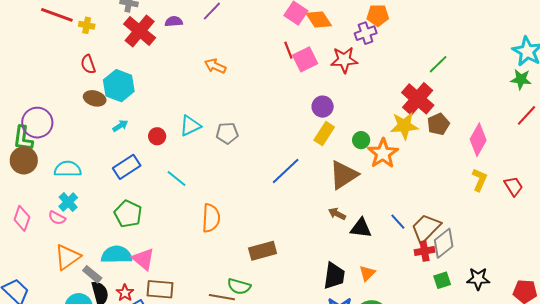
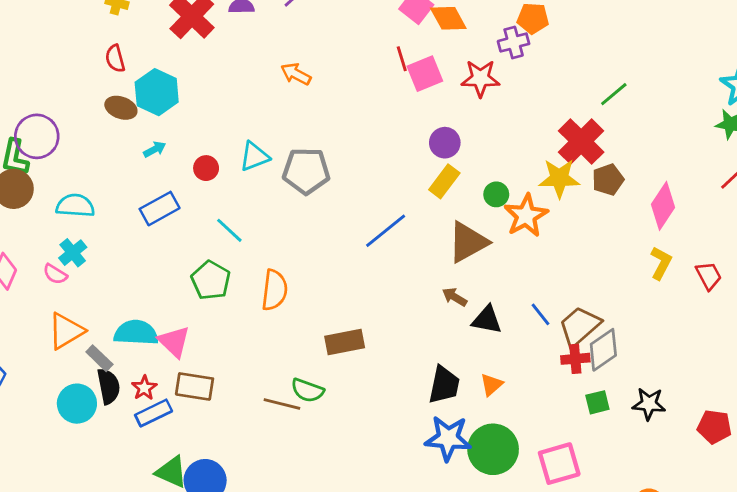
gray pentagon: (227, 133) -> (306, 171), size x1.5
green pentagon: (128, 214) -> (211, 280), moved

